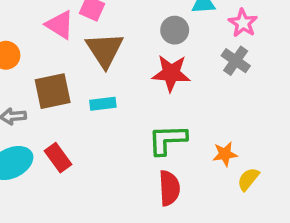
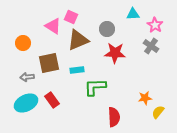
gray circle: (175, 30) -> (107, 29), moved
brown triangle: (105, 50) -> (78, 40), turned 40
green L-shape: (167, 140) -> (95, 87), moved

